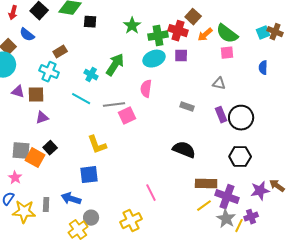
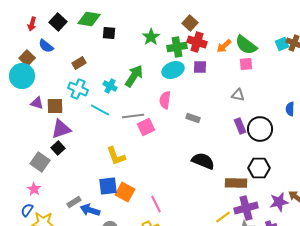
brown square: (193, 17) -> (190, 23), moved
blue semicircle: (263, 68) -> (290, 109), moved
cyan cross: (49, 72) -> (78, 89), moved
gray rectangle: (187, 107) -> (193, 118), moved
purple triangle: (42, 118) -> (61, 129), size x1.5
black square: (50, 148) -> (58, 148), moved
gray square: (21, 151) -> (40, 162), turned 30
orange square: (35, 158) -> (125, 192), moved
brown rectangle: (206, 184) -> (236, 183), moved
pink line: (151, 193) -> (156, 204), moved
purple cross: (227, 197) -> (246, 208), turned -35
gray rectangle: (46, 205) -> (74, 202), moved, turned 56

